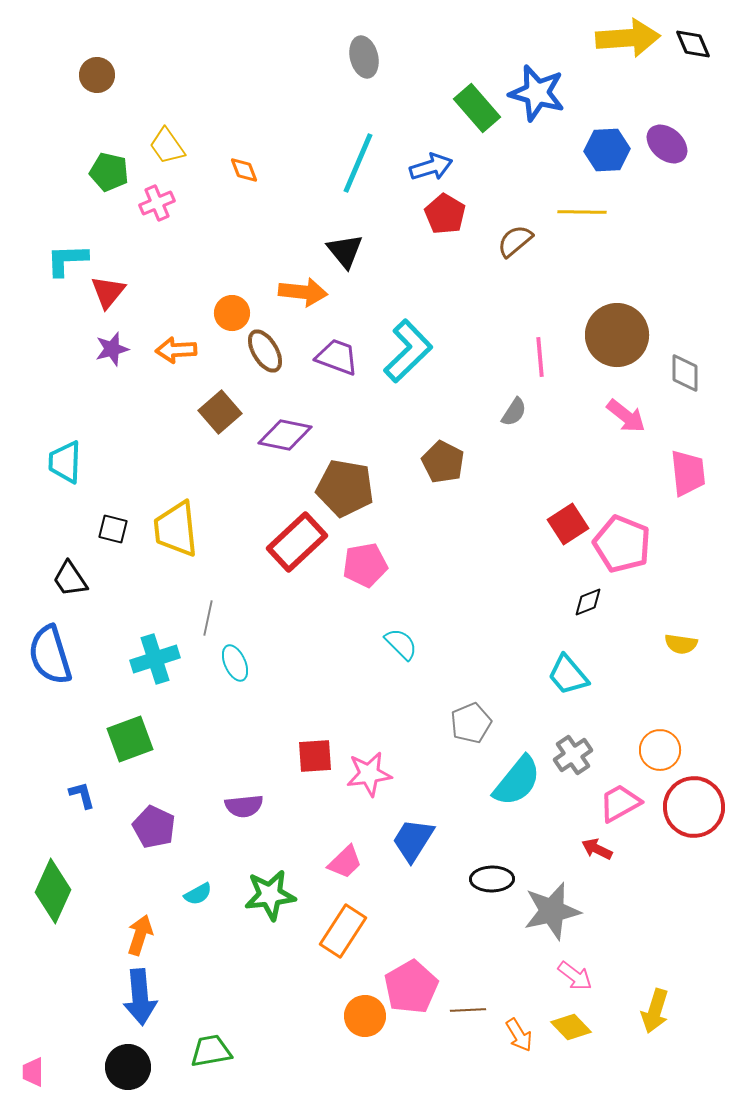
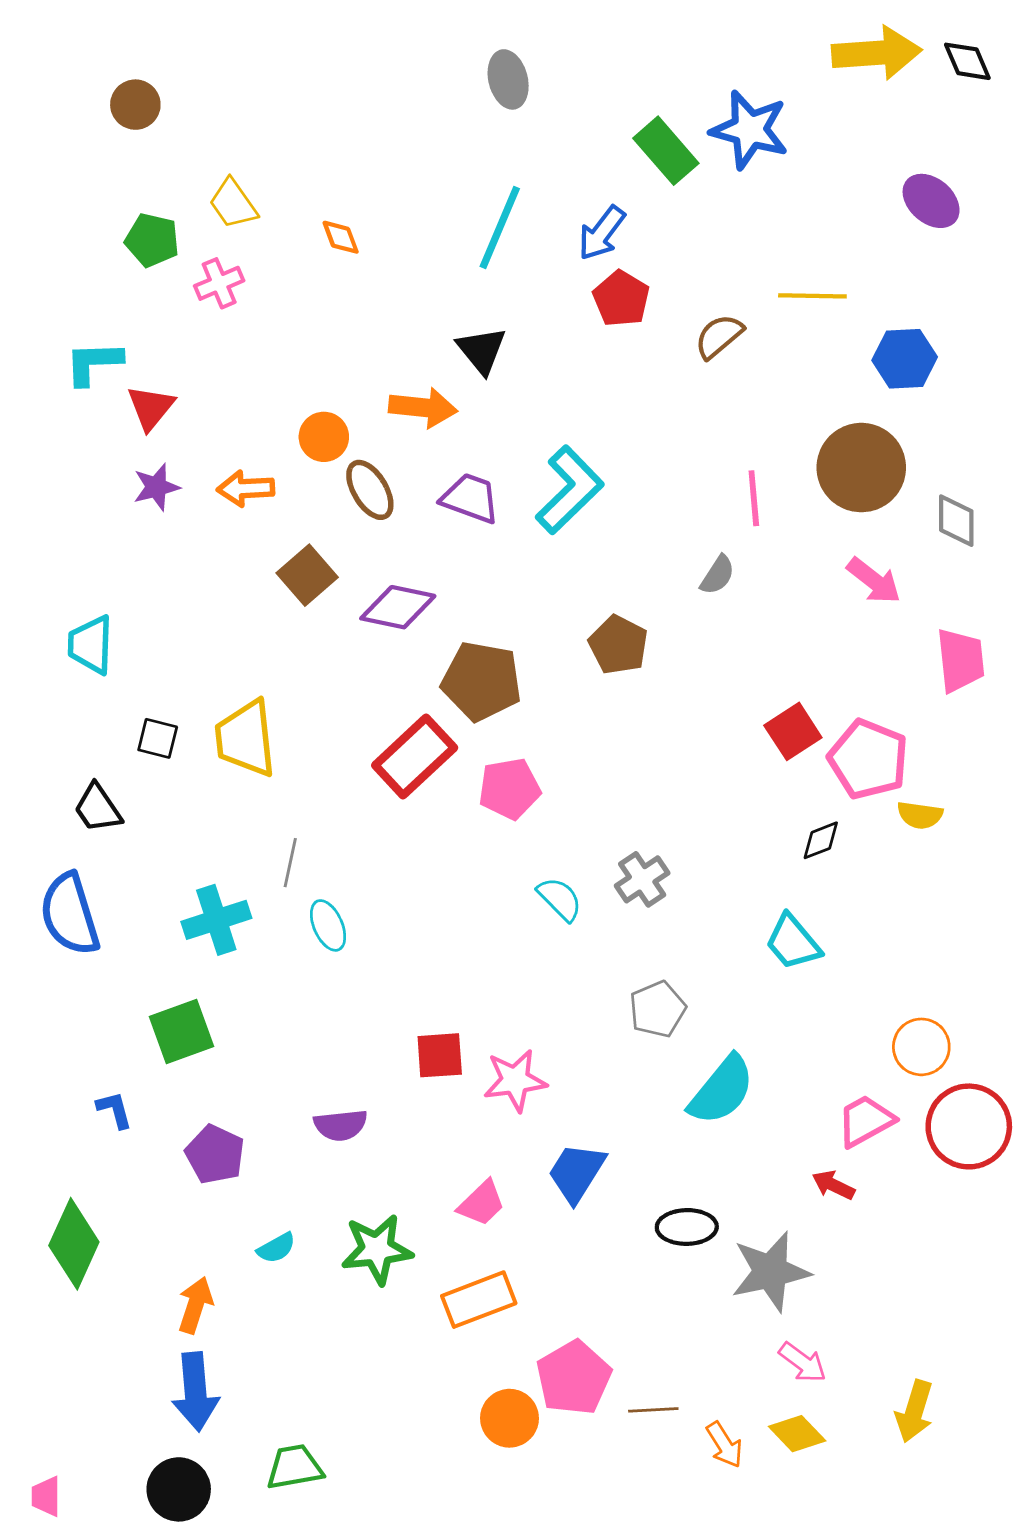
blue hexagon: (607, 150) -> (905, 359), moved
blue arrow: (431, 167) -> (602, 233), turned 144
yellow semicircle: (681, 644) -> (920, 815), moved
gray cross: (573, 755) -> (642, 879), moved
orange rectangle: (343, 931) -> (479, 1300), turned 36

